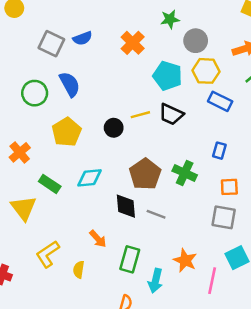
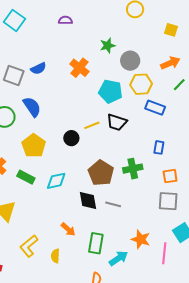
green cross: (185, 173) -> (133, 169), turned -30
green rectangle: (50, 184) -> (26, 177), moved
cyan arrow: (155, 281) -> (118, 258), turned -132

